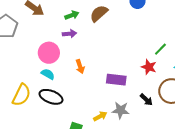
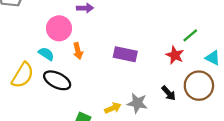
orange arrow: (80, 67) -> (78, 51), moved
cyan semicircle: (48, 74) -> (46, 54), moved
purple rectangle: (116, 80) -> (125, 54), moved

